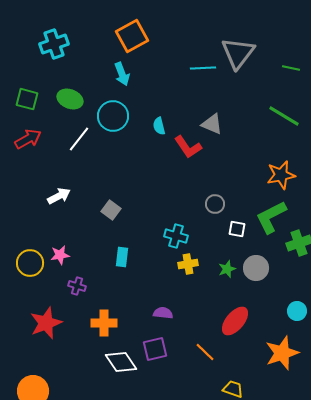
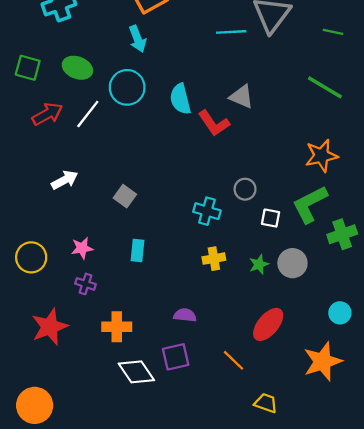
cyan semicircle: (159, 126) -> (180, 99), size x1.5
red arrow: (28, 139) -> (47, 114), moved
cyan cross: (176, 236) -> (207, 211), moved
pink star: (60, 255) -> (82, 248), moved

